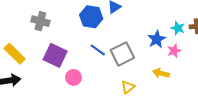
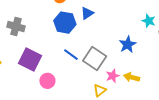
cyan star: (178, 28) -> (149, 21), moved
pink star: (174, 51) -> (113, 76), moved
gray square: (122, 54) -> (95, 58), turned -30

